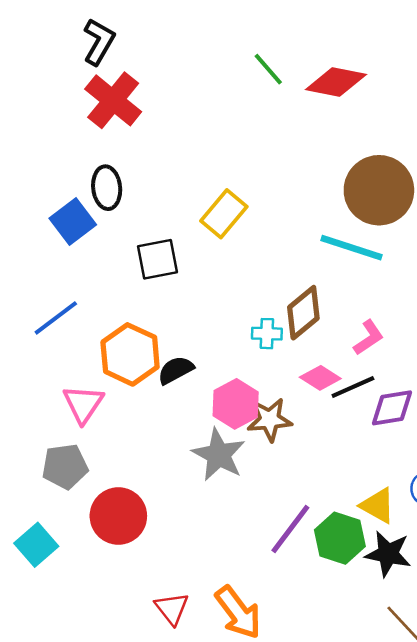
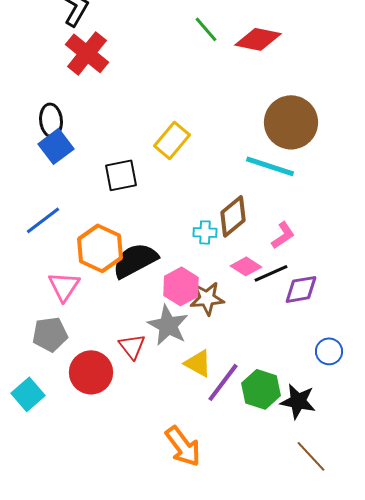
black ellipse: (107, 188) -> (51, 120), moved
black semicircle: (176, 370) -> (135, 260), size x1.6
yellow triangle: (378, 506) -> (198, 363), moved
red triangle: (172, 609) -> (132, 346), moved

